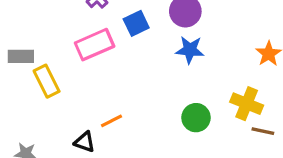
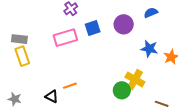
blue star: (190, 50) -> (149, 49), moved
yellow rectangle: (47, 81) -> (22, 56), moved
yellow cross: (247, 104) -> (135, 79), moved

